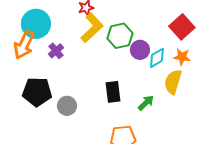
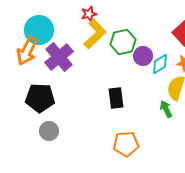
purple cross: (56, 51) -> (59, 57), size x1.8
green arrow: (146, 103) -> (166, 109), moved, turned -72
gray circle: (67, 106) -> (49, 131), moved

